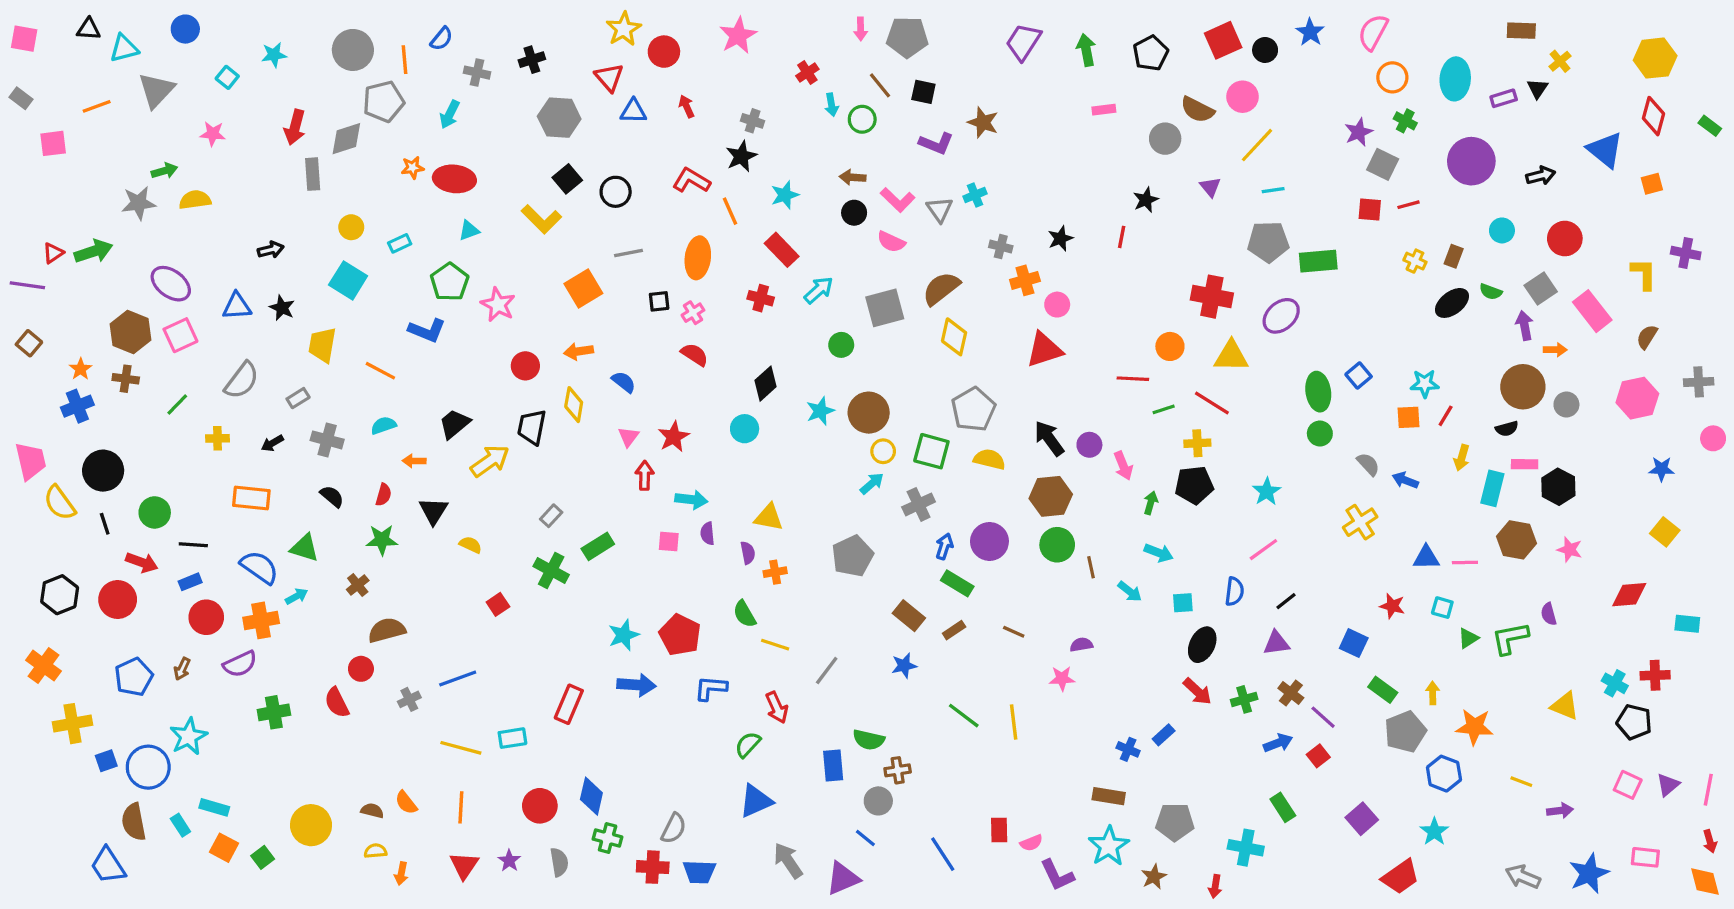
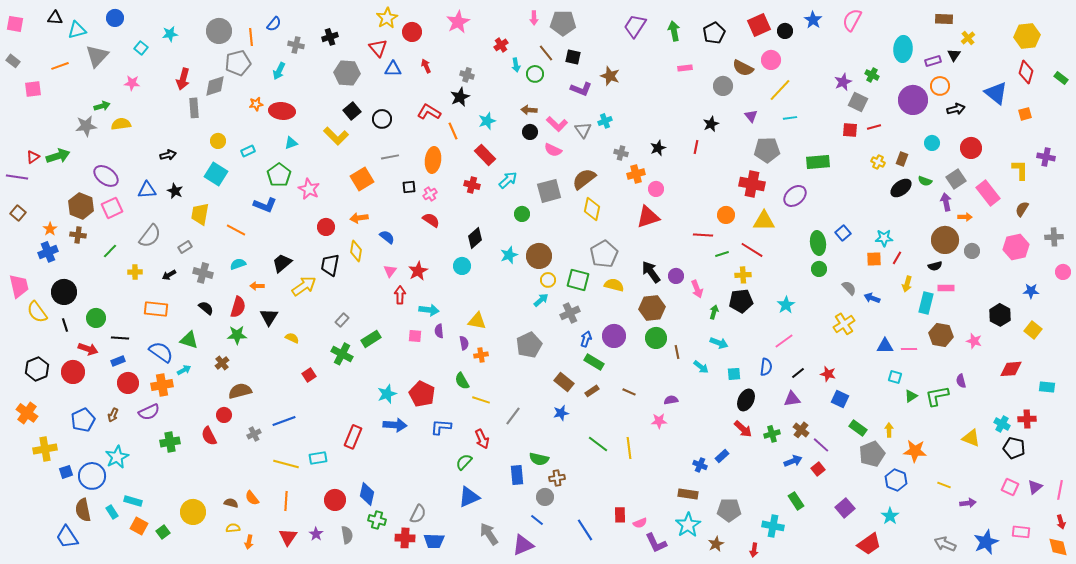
orange circle: (1392, 77) -> (940, 86), moved
gray pentagon: (1268, 242) -> (767, 150), moved
black hexagon: (1558, 487) -> (1000, 315), moved
red semicircle: (384, 495) -> (238, 307), size x1.5
red star: (1392, 606) -> (828, 374), moved

